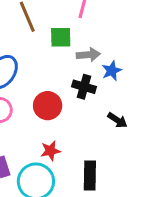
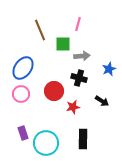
blue star: (112, 71) -> (109, 69), moved
red star: (50, 151) -> (73, 107), moved

